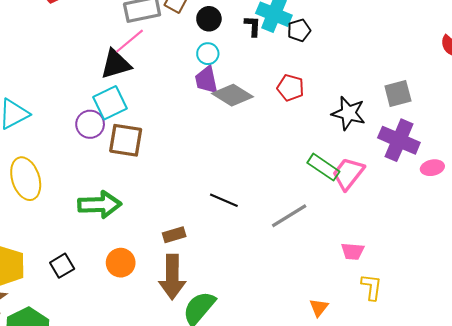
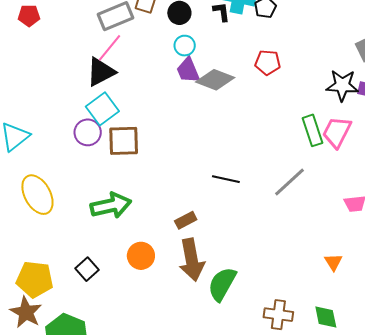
black star: (348, 113) -> (342, 85), moved
green rectangle: (323, 167) -> (313, 130), turned 48

